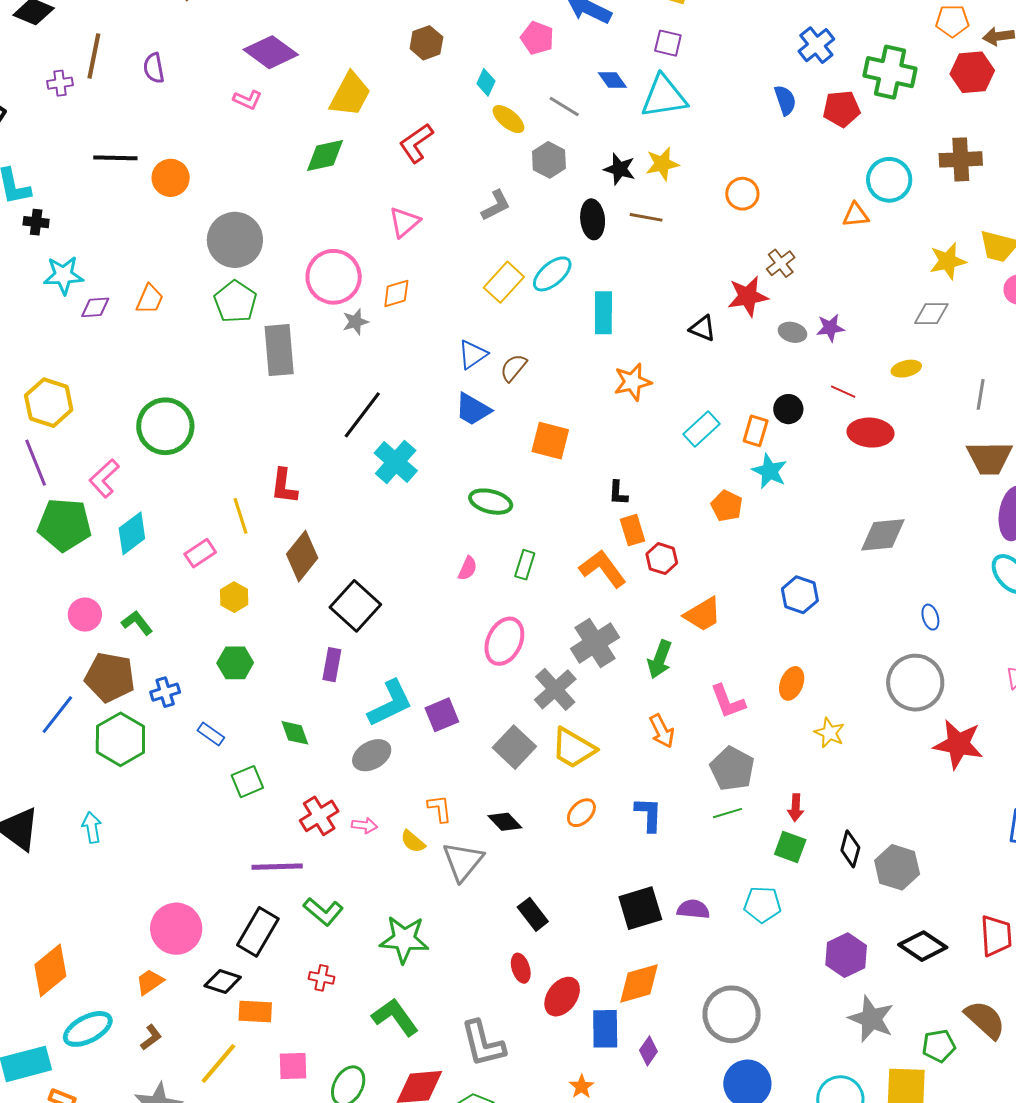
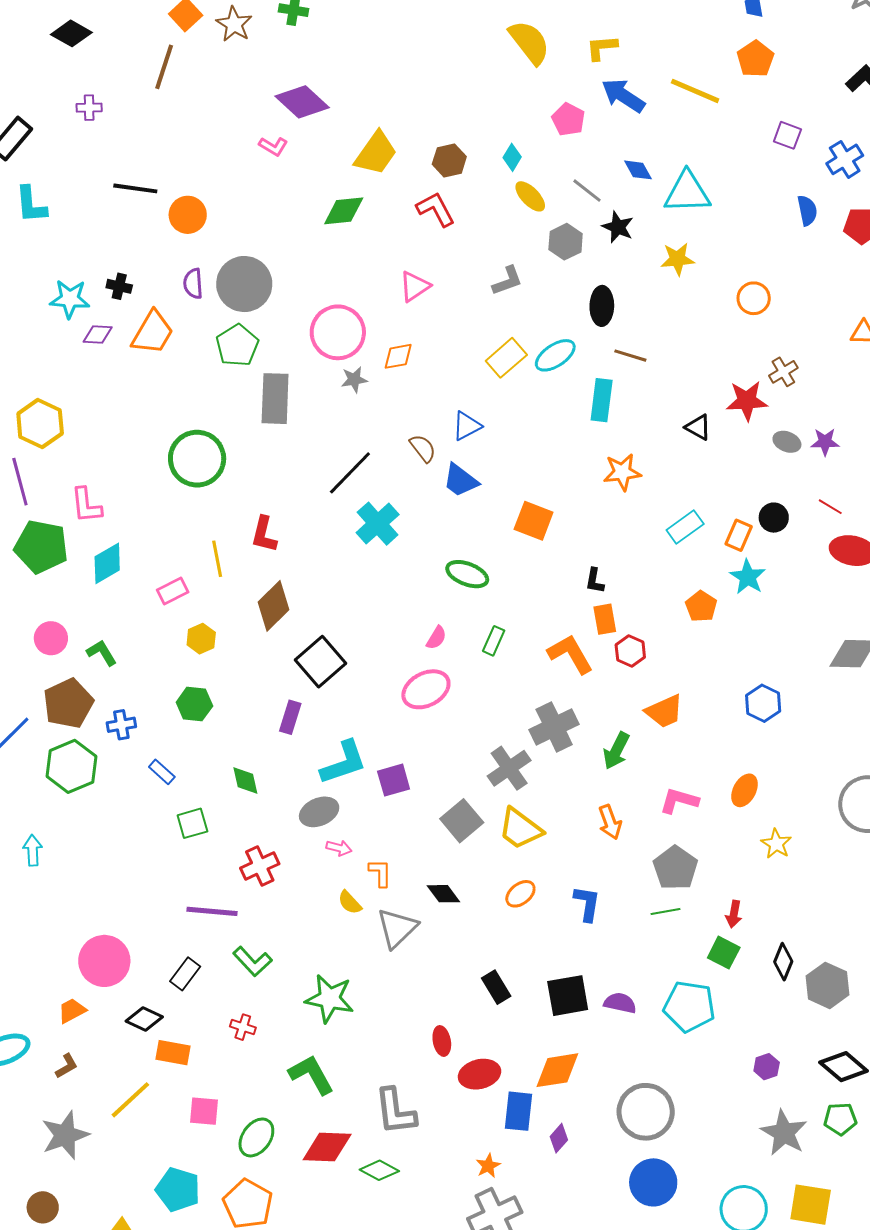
brown hexagon: (426, 43) -> (449, 160), moved
purple square: (668, 43) -> (787, 135), moved
brown line: (94, 56) -> (164, 67), moved
purple semicircle: (154, 68) -> (193, 284), moved
red L-shape: (416, 143) -> (436, 209), turned 90
black star: (619, 169) -> (618, 227), moved
brown line: (646, 217) -> (630, 356), moved
black cross: (36, 222) -> (119, 286), moved
orange trapezoid: (150, 299) -> (153, 333), size x1.5
brown semicircle: (513, 368) -> (423, 448), moved, turned 96
green circle: (165, 426) -> (197, 459), moved
pink L-shape: (104, 478) -> (86, 505), turned -60
pink ellipse: (504, 641) -> (426, 689), moved, turned 30
brown pentagon: (110, 677) -> (68, 703), turned 30
pink L-shape: (728, 701) -> (679, 801), turned 120
pink arrow: (364, 825) -> (339, 848), moved
cyan pentagon: (762, 905) -> (689, 1006), size x1.4
black rectangle: (533, 914) -> (496, 987), moved
black rectangle: (258, 932) -> (185, 974), size x0.7
purple hexagon: (846, 955) -> (767, 1067), size x0.6
red ellipse: (562, 997) -> (480, 1074), turned 33
green pentagon: (939, 1046) -> (840, 1119), moved

